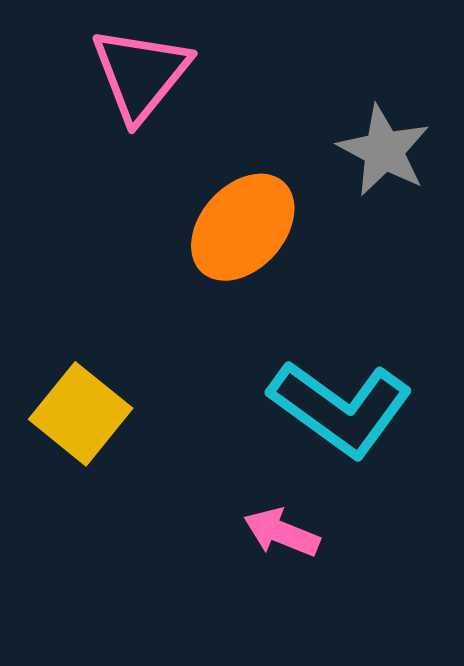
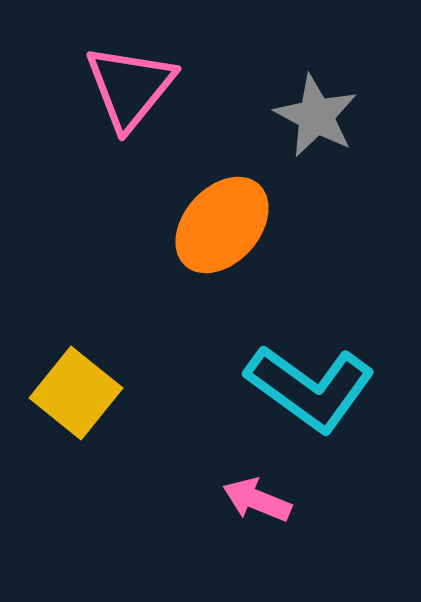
gray star: (384, 151) -> (316, 116), moved

